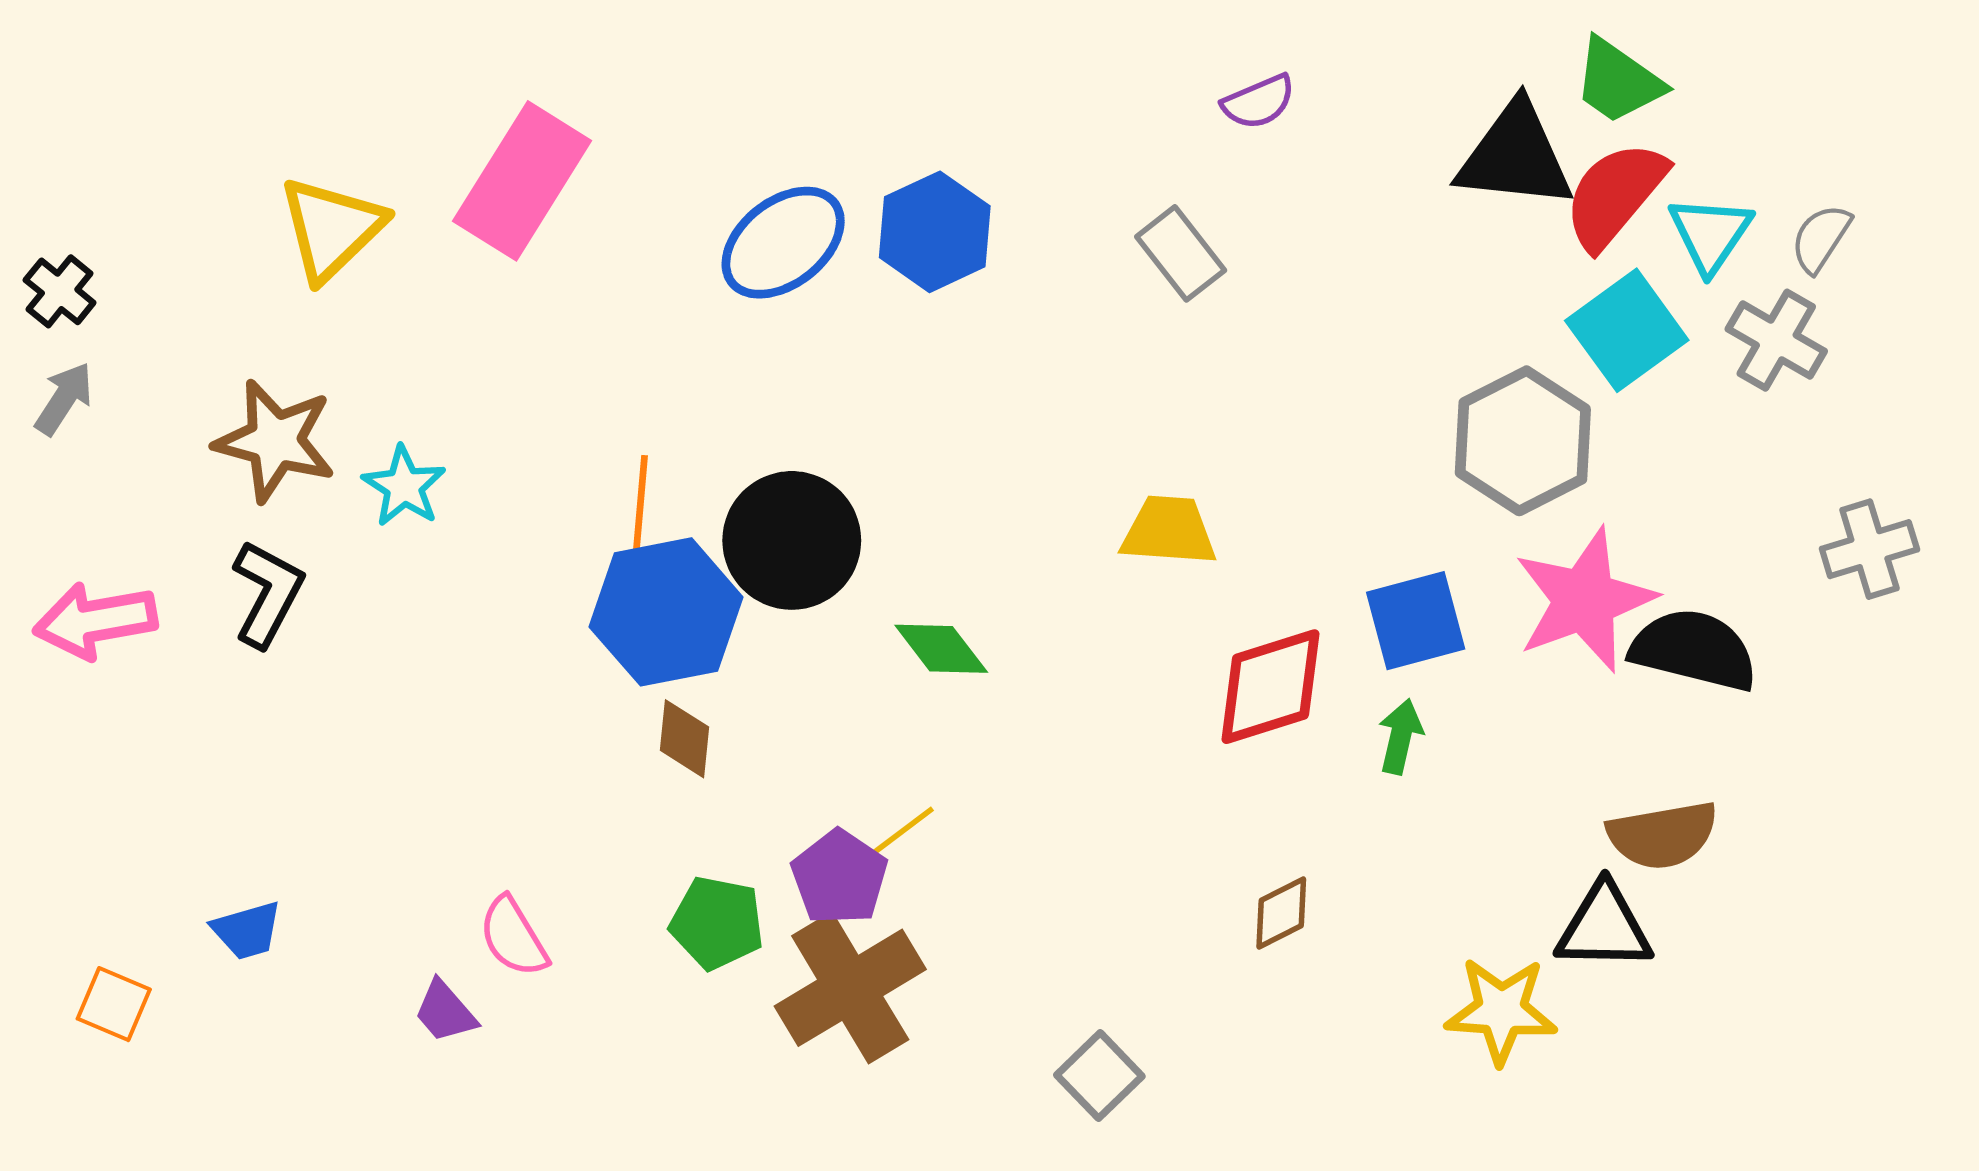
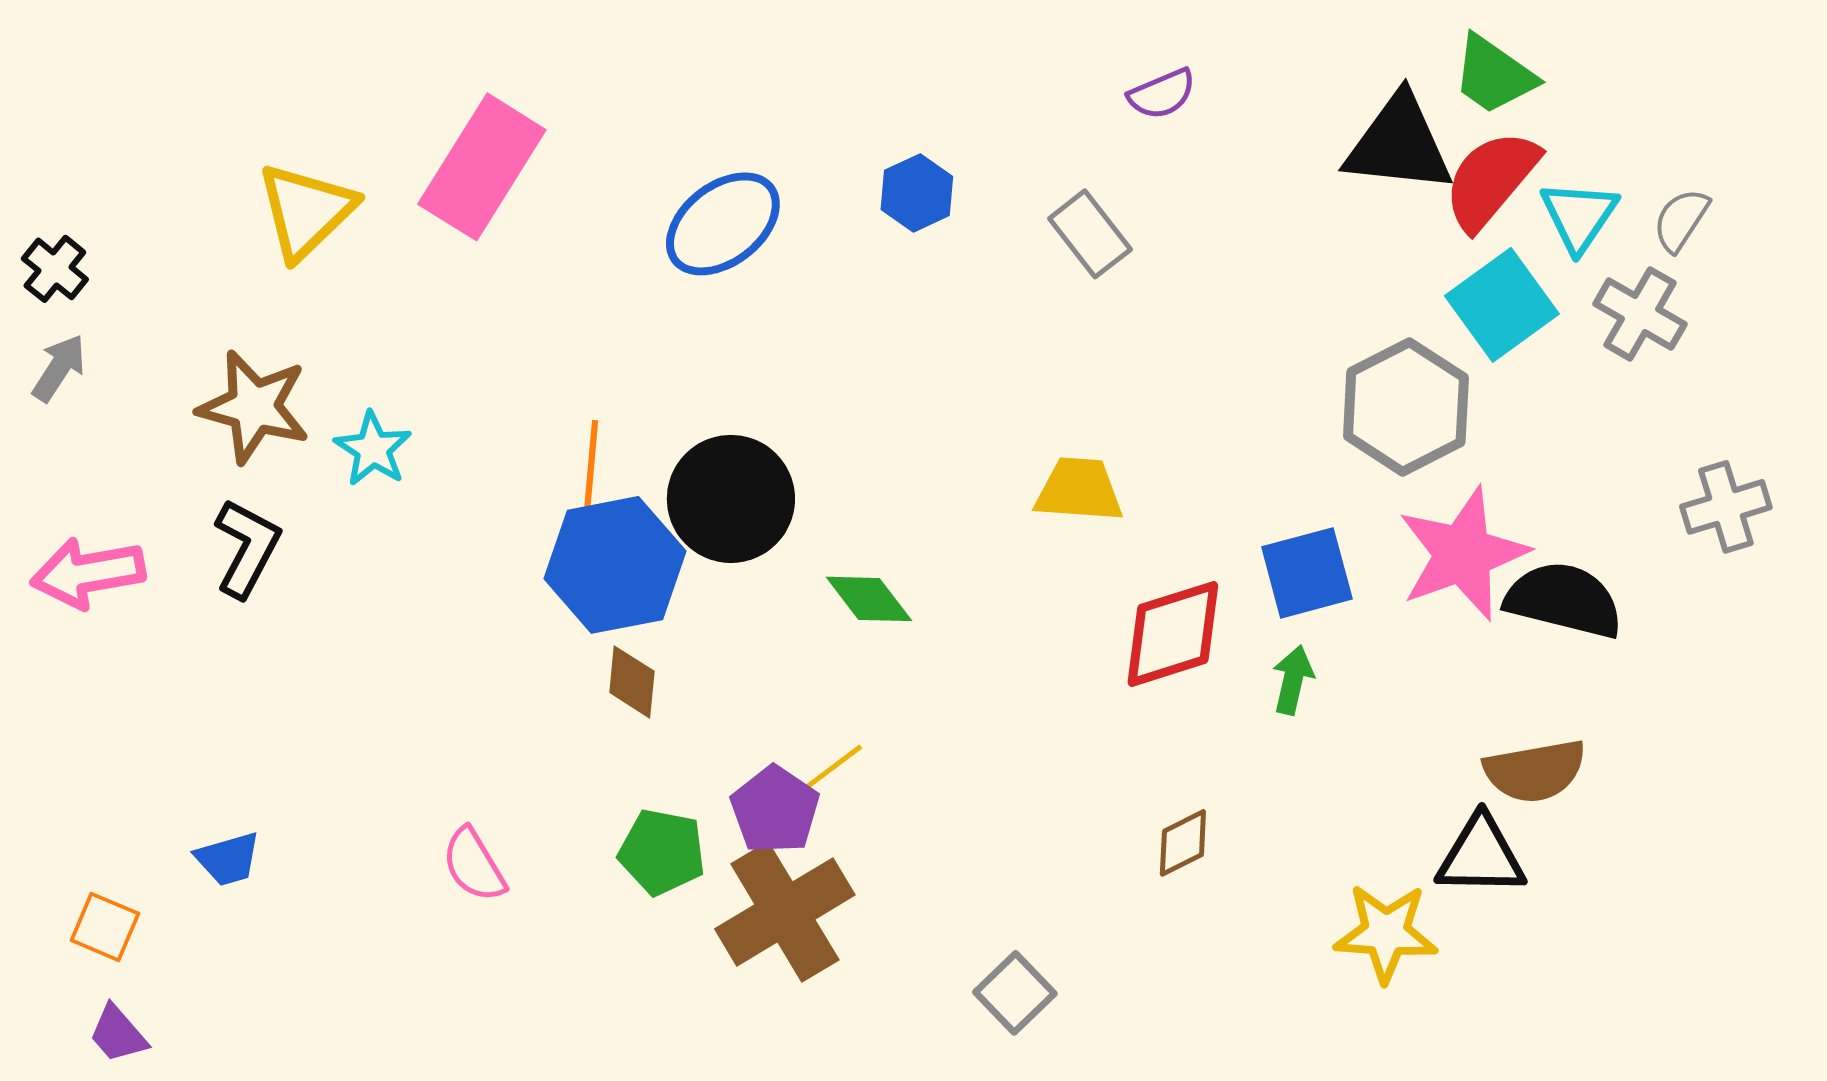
blue hexagon: (935, 232) -> (917, 193), moved, size x0.7
purple trapezoid: (445, 1012) -> (118, 1034), moved

